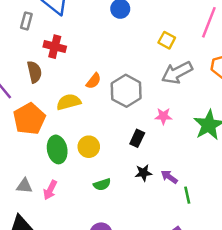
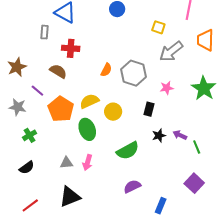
brown semicircle: (34, 72) -> (58, 71), turned -36
yellow semicircle: (69, 102) -> (89, 101), moved
yellow circle: (89, 147) -> (113, 112), moved
green semicircle: (102, 184) -> (128, 151), size x1.6

